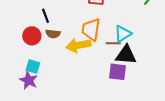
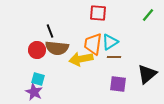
brown semicircle: (53, 34) -> (57, 48), size x1.6
cyan triangle: (123, 34) -> (110, 42), moved
black triangle: (126, 55) -> (147, 74), moved, turned -45

